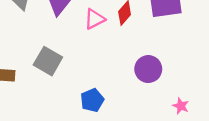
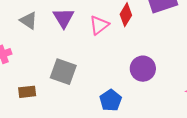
purple circle: (148, 69) -> (143, 69), moved

